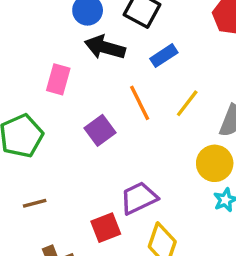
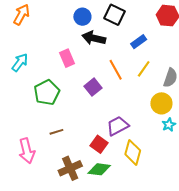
blue rectangle: (164, 56) -> (139, 42), moved
pink rectangle: (58, 79) -> (67, 58), turned -36
red square: (106, 228) -> (99, 144), turned -30

